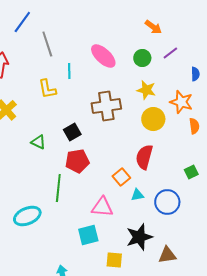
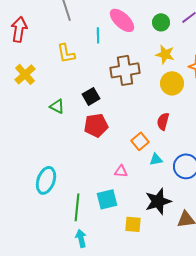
cyan line: (69, 71) -> (98, 35), moved
red semicircle: (144, 157) -> (163, 121), size x0.7
green line: (58, 188) -> (77, 207), moved
pink triangle: (102, 207) -> (121, 171), size x0.6
cyan ellipse: (27, 216) -> (46, 180), turned -48

